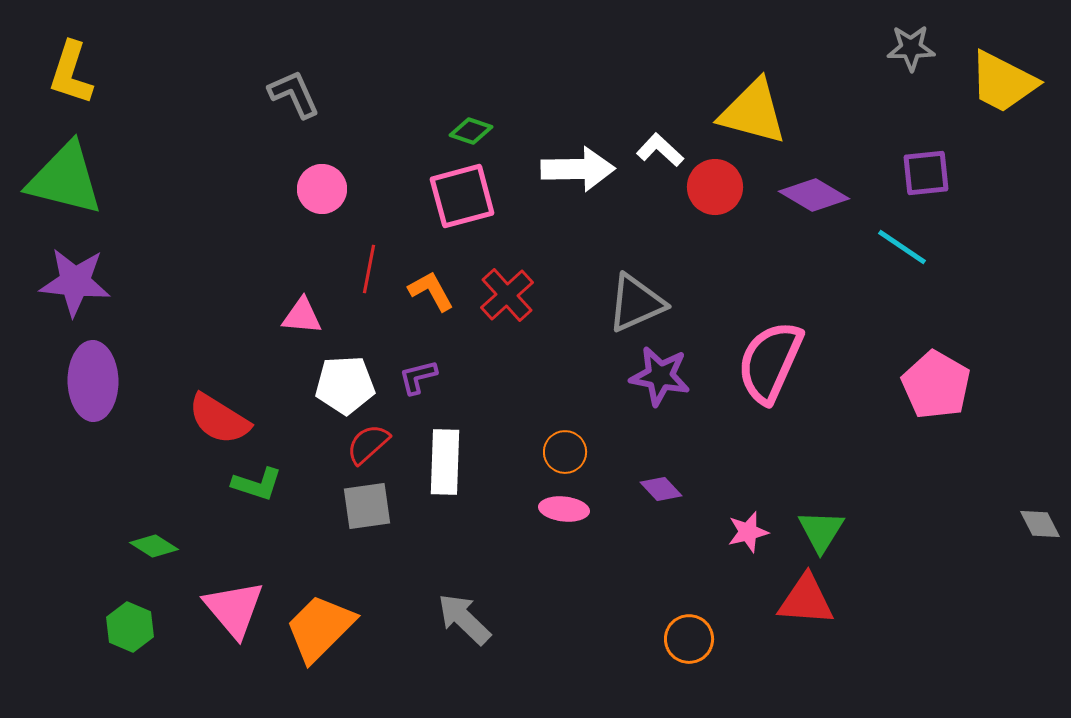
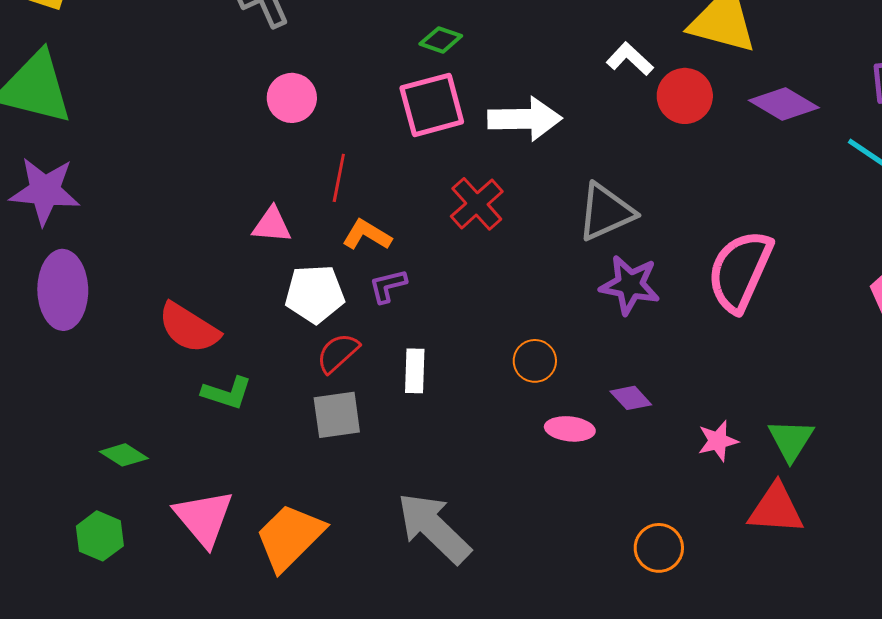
white arrow: (578, 169) -> (525, 119), moved
orange L-shape: (431, 291) -> (367, 235), moved, turned -30
white rectangle: (445, 462) -> (415, 371), size x0.7
pink ellipse: (564, 509) -> (570, 429), moved
gray arrow: (464, 619) -> (434, 528), size x1.4

